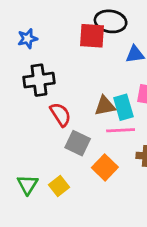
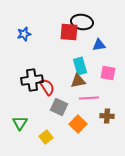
black cross: (39, 80) -> (32, 80), moved
cyan rectangle: (123, 107) -> (80, 66), moved
green triangle: (28, 185) -> (20, 123), moved

